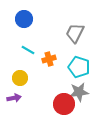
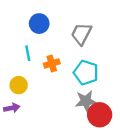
blue circle: (24, 19) -> (39, 24), moved
cyan line: (28, 50) -> (28, 53), turned 48
red circle: (64, 104) -> (100, 115), moved

